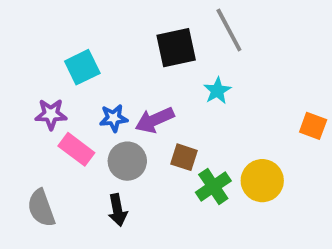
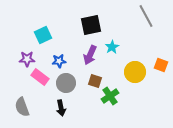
gray line: (229, 30) -> (146, 16), moved
purple arrow: (155, 120) -> (90, 55), moved, turned -42
yellow circle: (262, 181) -> (135, 72), moved

